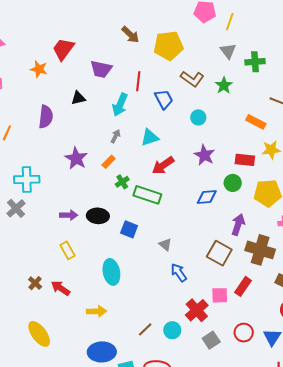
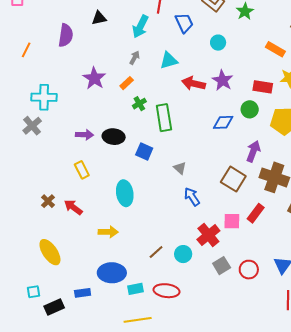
red arrow: (163, 165) -> (194, 83), moved, turned 45
green rectangle: (147, 195) -> (164, 118), turned 60
red circle: (244, 333) -> (249, 270), moved

